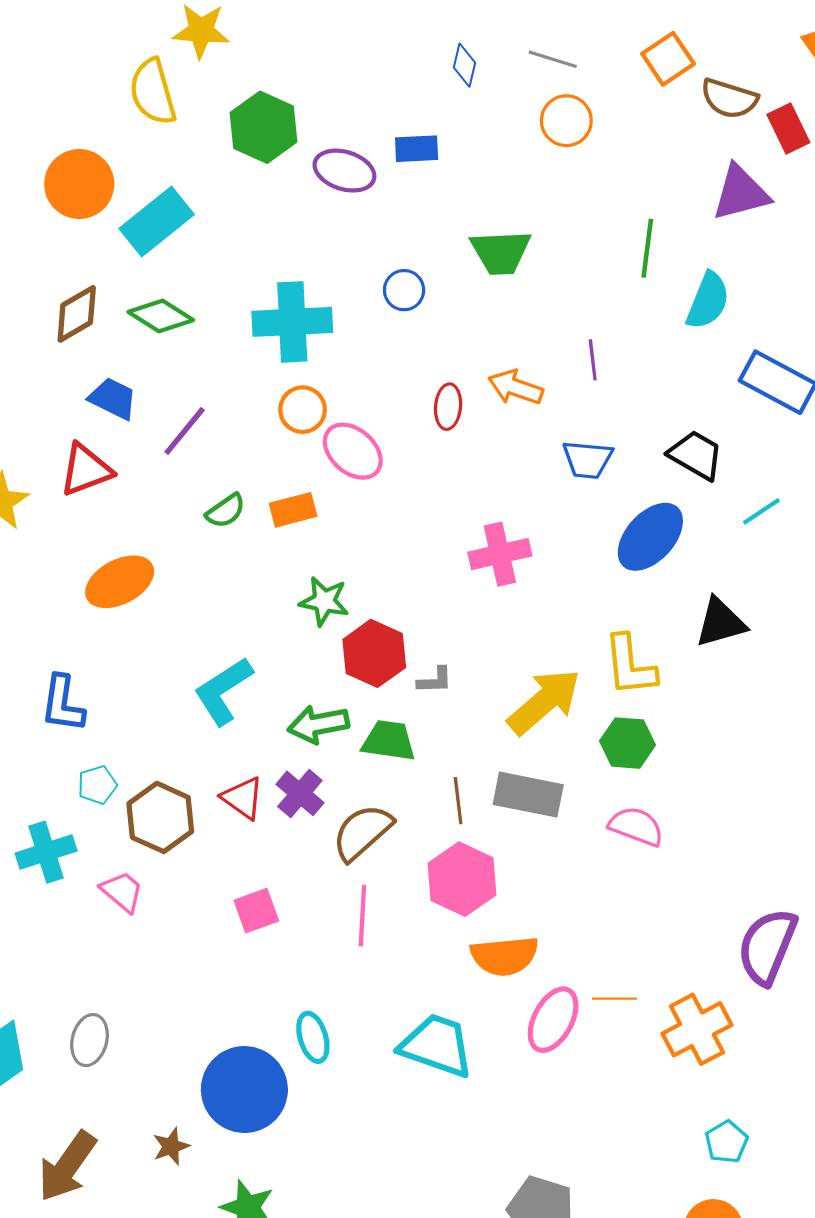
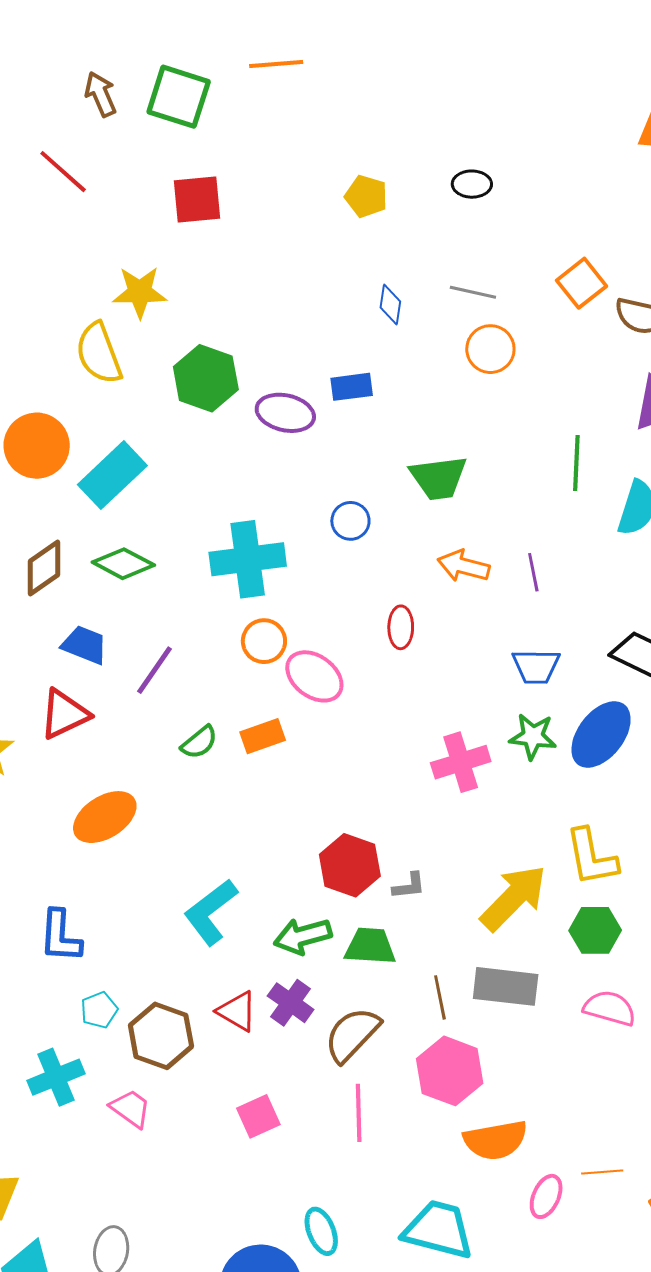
orange arrow: (516, 387) -> (464, 566), moved
green star: (324, 601) -> (533, 736), moved
pink ellipse: (553, 1020) -> (546, 1196), size x0.7

